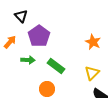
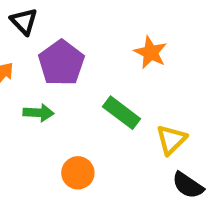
orange star: (93, 42) -> (151, 53), moved
green rectangle: (56, 66) -> (121, 113), moved

